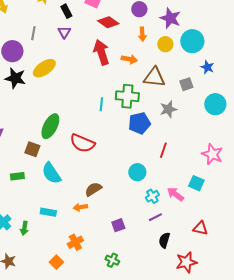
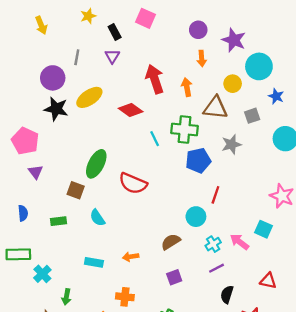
red diamond: (108, 22) -> (131, 110), moved
yellow circle: (165, 44) -> (233, 84), moved
orange arrow: (129, 59) -> (187, 87), turned -112
cyan line: (101, 104) -> (155, 139), turned -32
red line: (163, 150) -> (215, 195), moved
cyan semicircle: (51, 173) -> (97, 218), size x0.7
brown semicircle: (93, 189) -> (171, 242), moved
green arrow: (24, 228) -> (66, 297), moved
orange cross: (75, 242) -> (125, 297), turned 35

